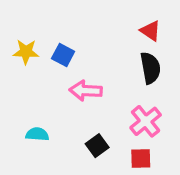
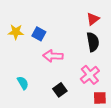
red triangle: (150, 31) -> (93, 19), turned 48
cyan semicircle: (37, 134) -> (23, 83), turned 56
red square: (141, 159) -> (100, 98), moved

